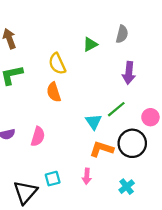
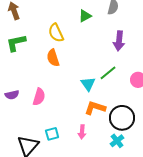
black circle: (132, 143) -> (122, 118), moved

